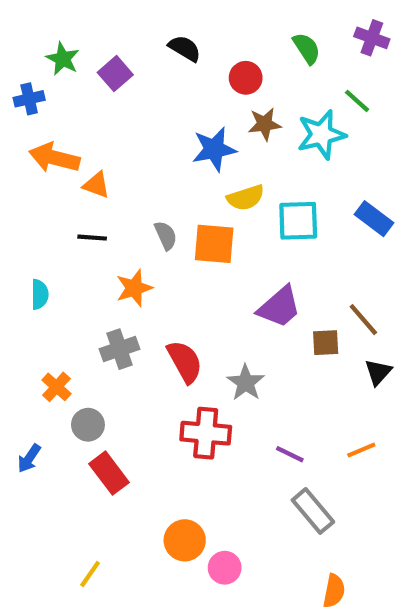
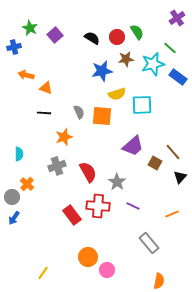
purple cross: (372, 38) -> (177, 18), turned 35
black semicircle: (185, 48) -> (92, 38), moved
green semicircle: (307, 48) -> (137, 32), moved
orange arrow: (54, 158) -> (26, 75), size x0.7
blue rectangle: (374, 219) -> (178, 77), moved
cyan semicircle: (40, 294) -> (19, 154), moved
brown square: (326, 343) -> (155, 163), turned 32
gray circle: (88, 425) -> (12, 197), moved
purple line: (290, 454) -> (133, 206), moved
red rectangle: (109, 473) -> (72, 215), moved

